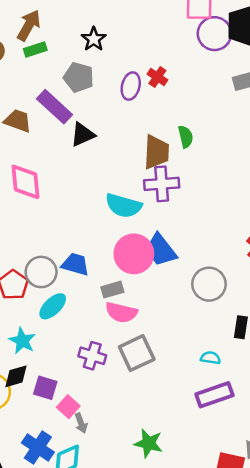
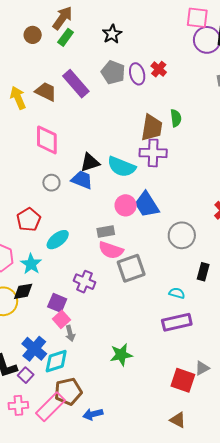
green rectangle: (35, 49) -> (66, 37), turned -42
gray pentagon: (79, 77) -> (113, 72), moved
purple ellipse: (131, 86) -> (137, 74), turned -35
black triangle: (83, 135) -> (90, 162), moved
pink circle: (134, 254) -> (126, 205), size x0.7
blue trapezoid: (75, 264) -> (82, 180), moved
gray circle: (41, 272) -> (51, 183), moved, size x0.7
gray square: (137, 353) -> (131, 268), moved
purple square: (45, 388) -> (57, 303), moved
green star: (149, 443) -> (121, 355), turned -30

